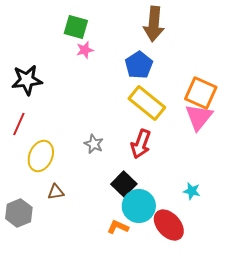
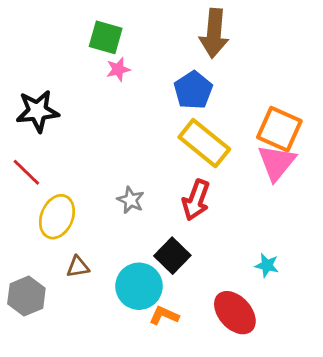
red line: (19, 124) -> (26, 172), turned -70
cyan circle: (139, 206) -> (139, 286), moved

